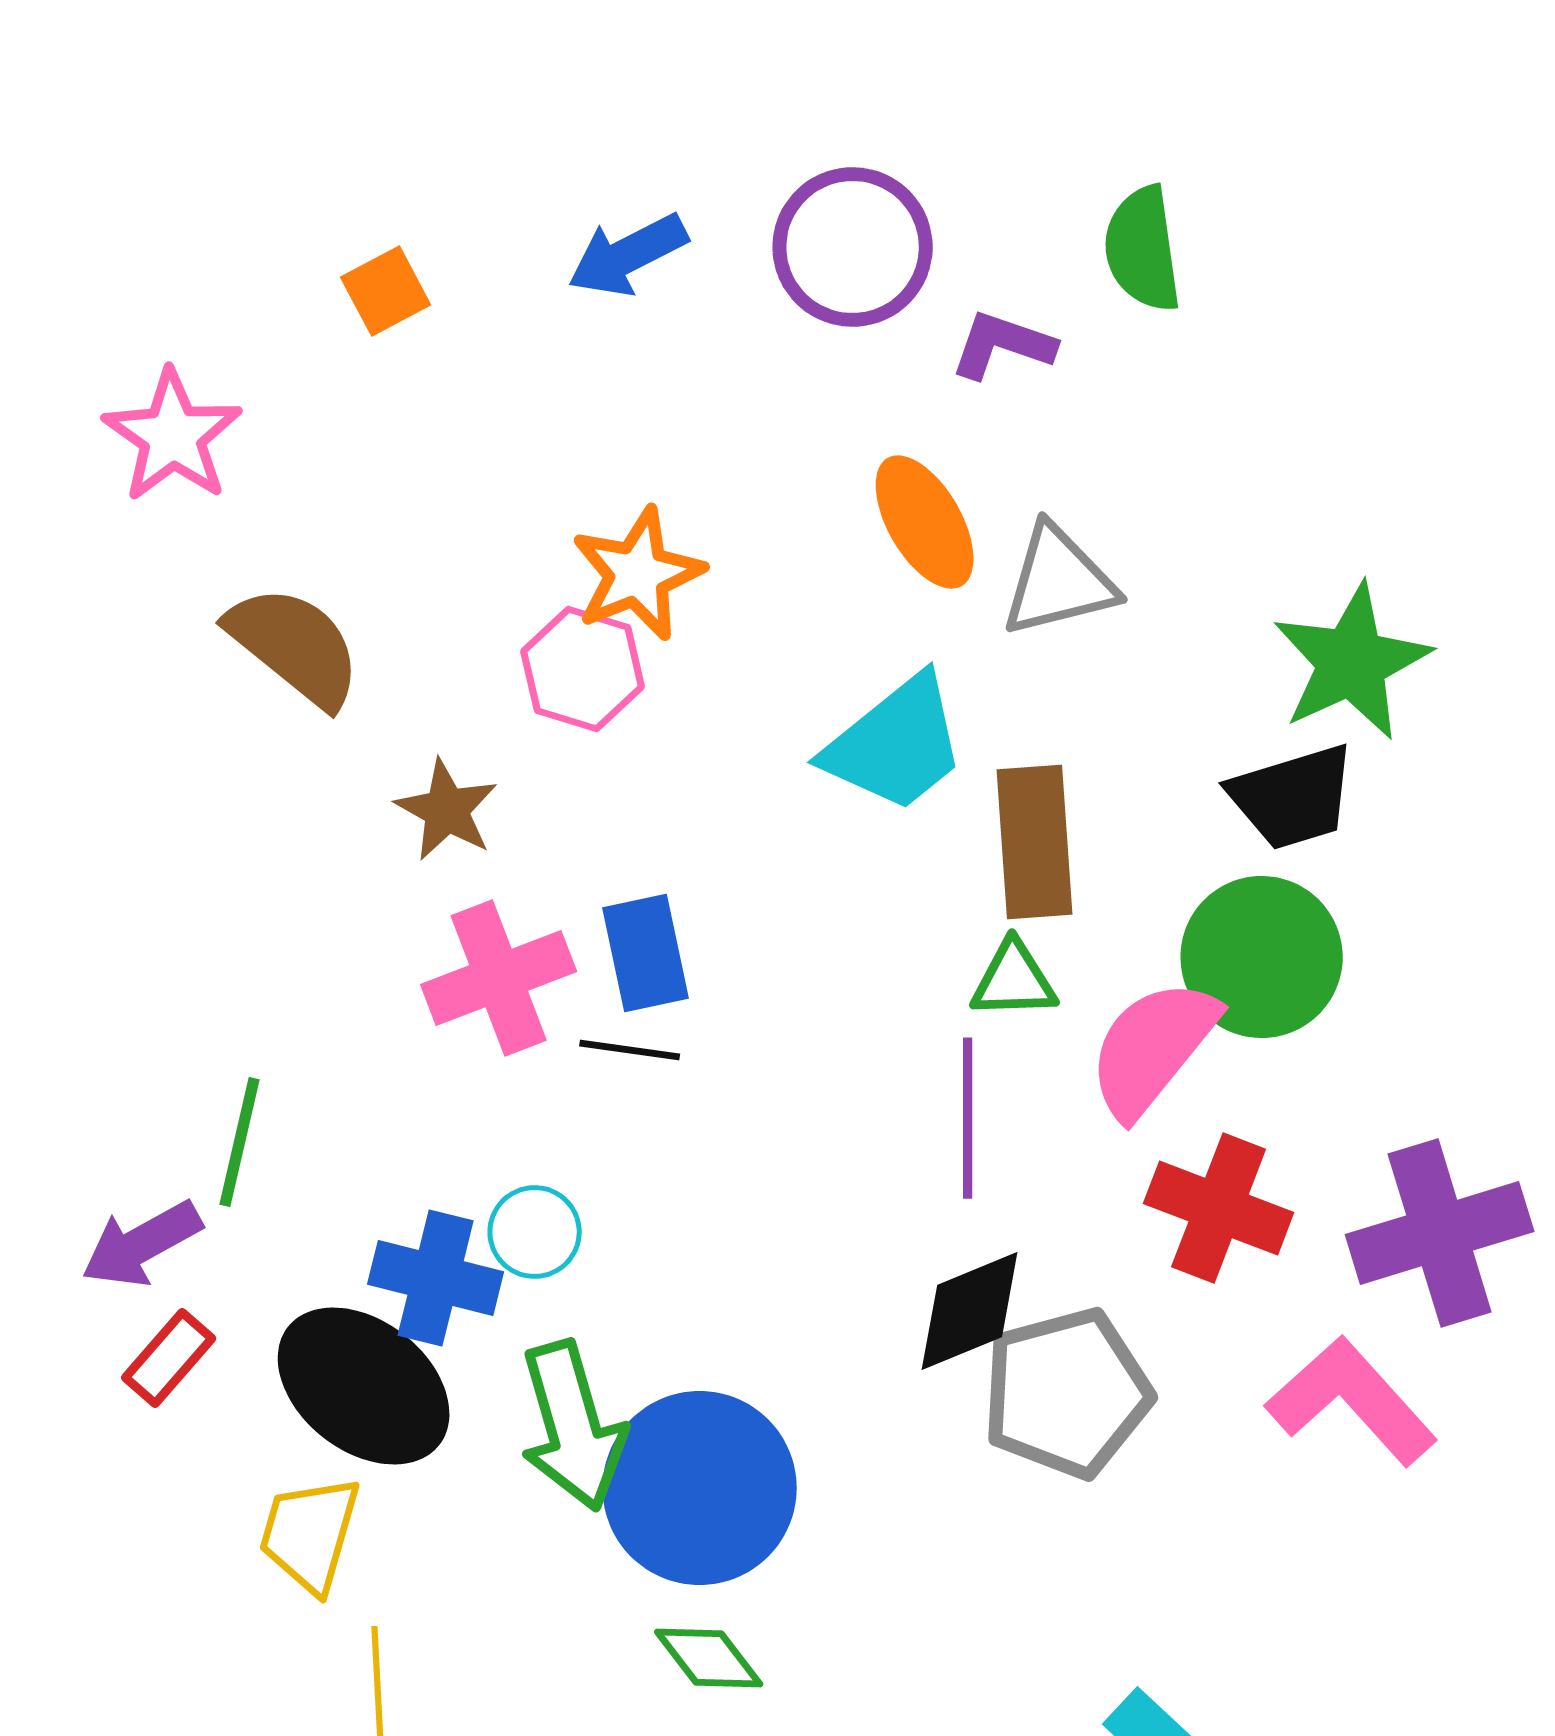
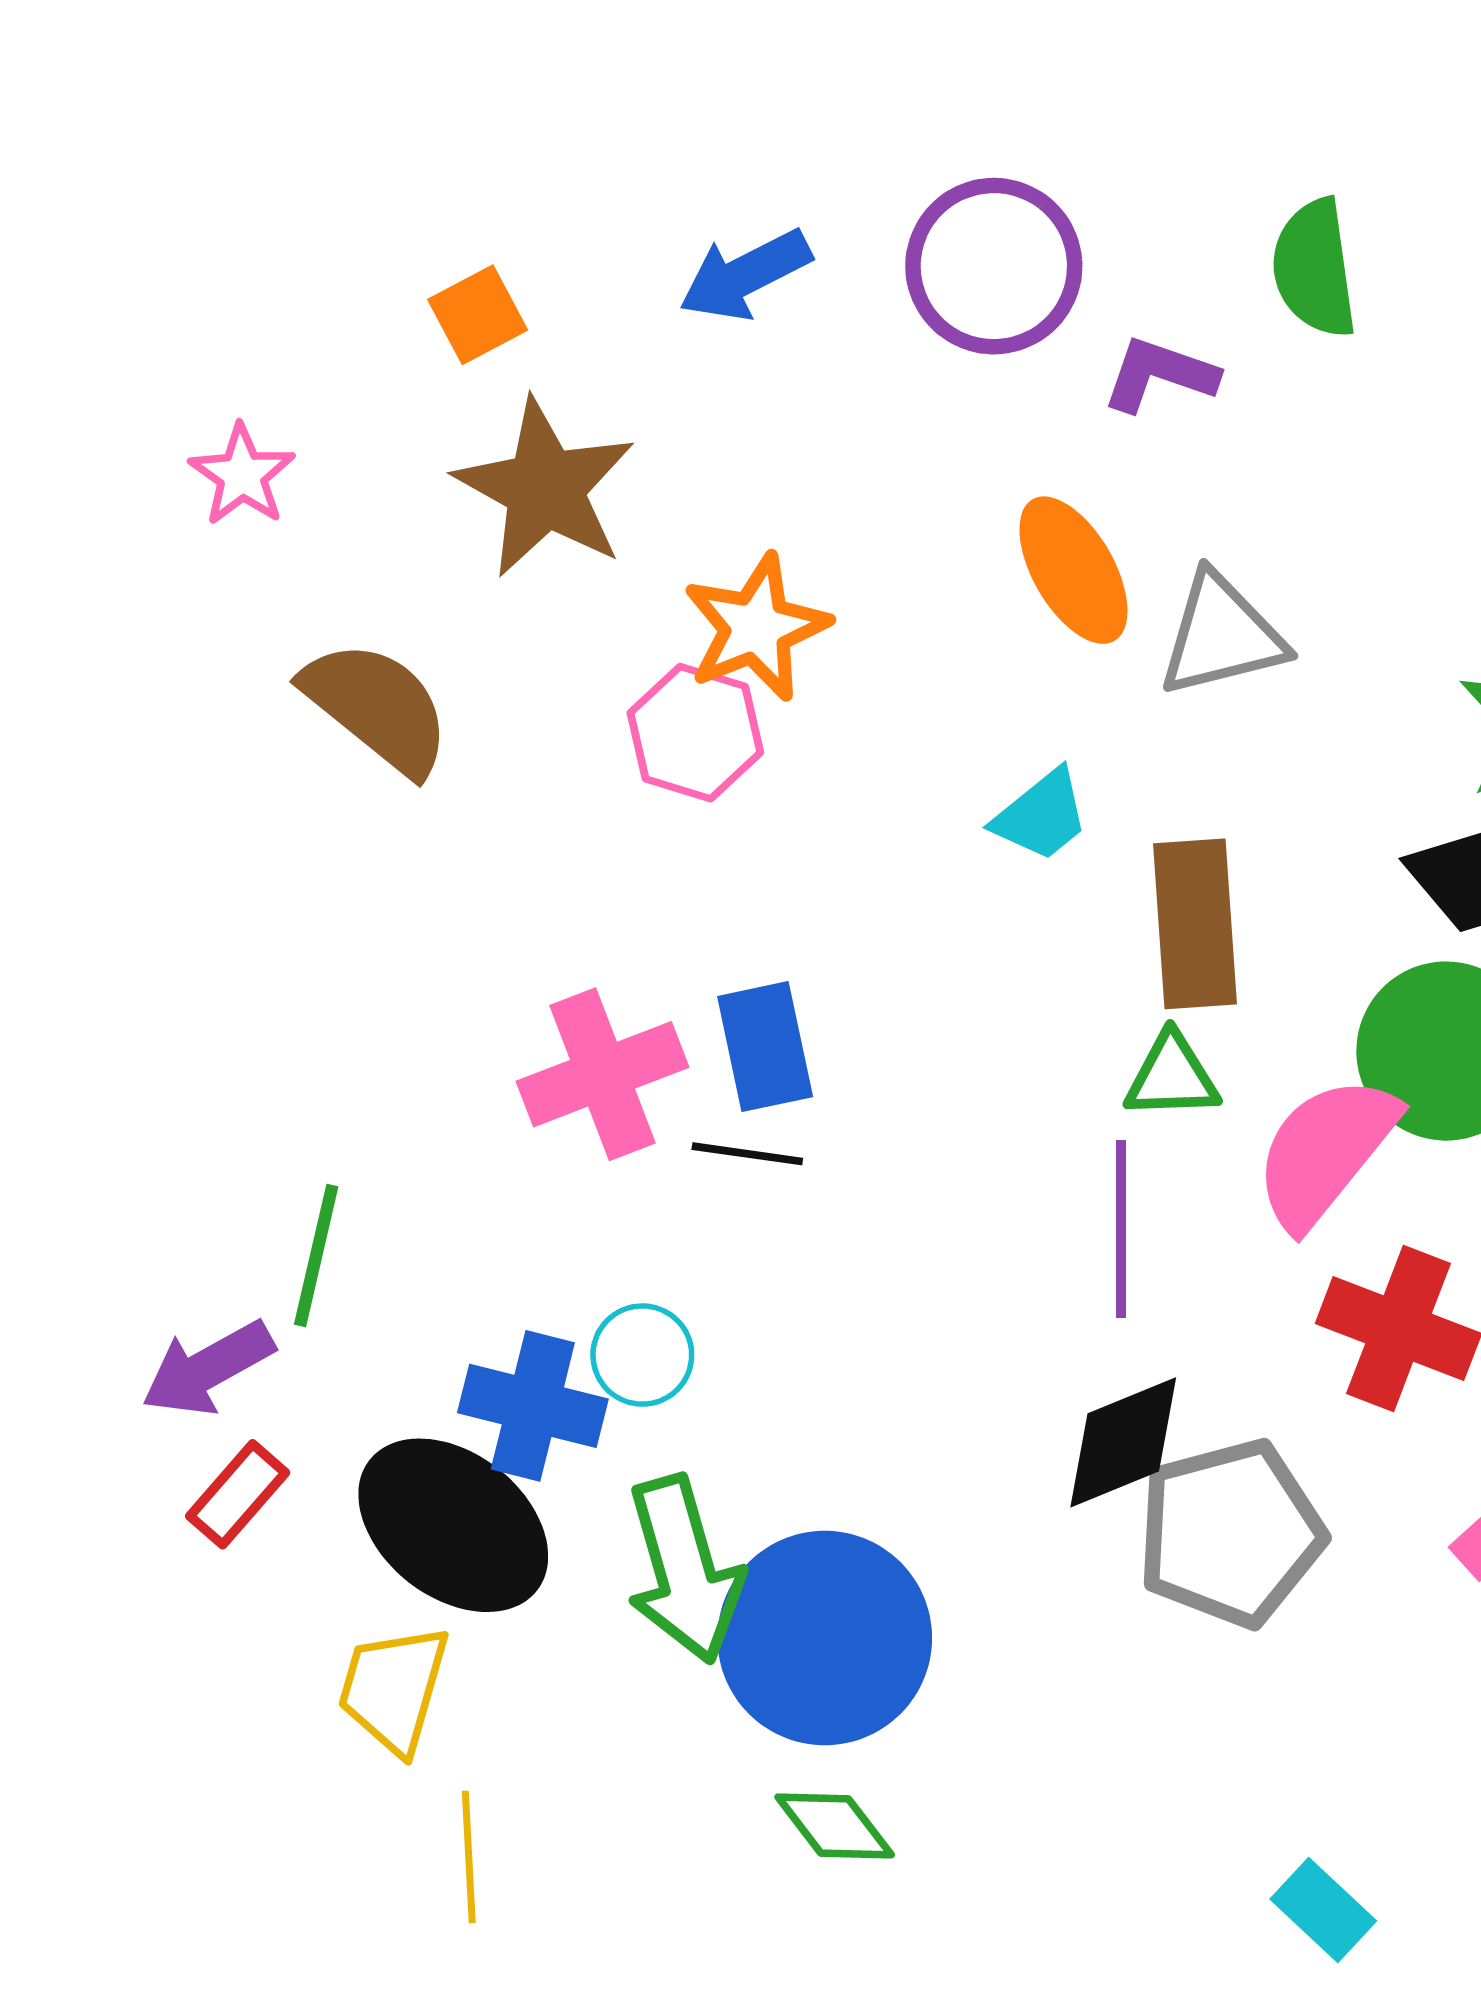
pink star: (173, 436) -> (242, 475), size x0.7
cyan trapezoid: (896, 744) -> (1041, 816), size x0.6
brown star: (447, 810) -> (545, 488), moved, size x1.6

